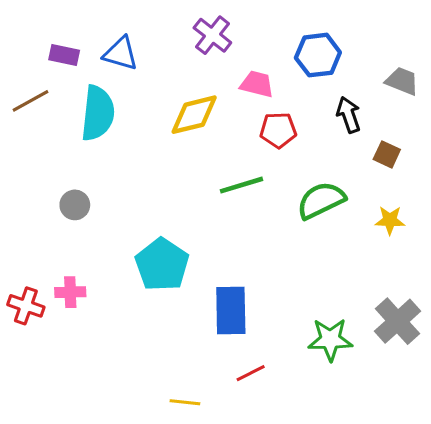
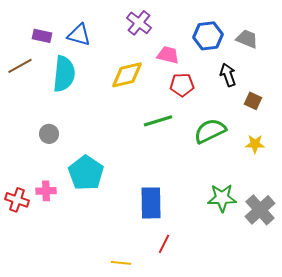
gray trapezoid: (402, 81) -> (247, 39), moved
cyan pentagon: (162, 265) -> (86, 173), moved
green star: (330, 340) -> (222, 198), moved
red line: (251, 373) -> (164, 244), turned -36

